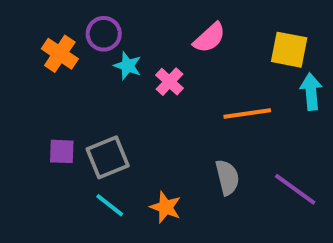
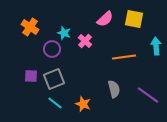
purple circle: (104, 34) -> (52, 49), moved
yellow square: (289, 50) -> (134, 19), moved

